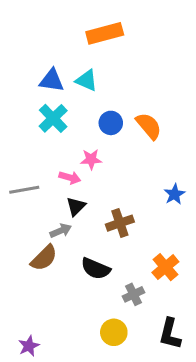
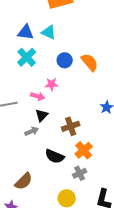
brown semicircle: (44, 258) -> (24, 181), moved
orange cross: (165, 267) -> (84, 150), moved

